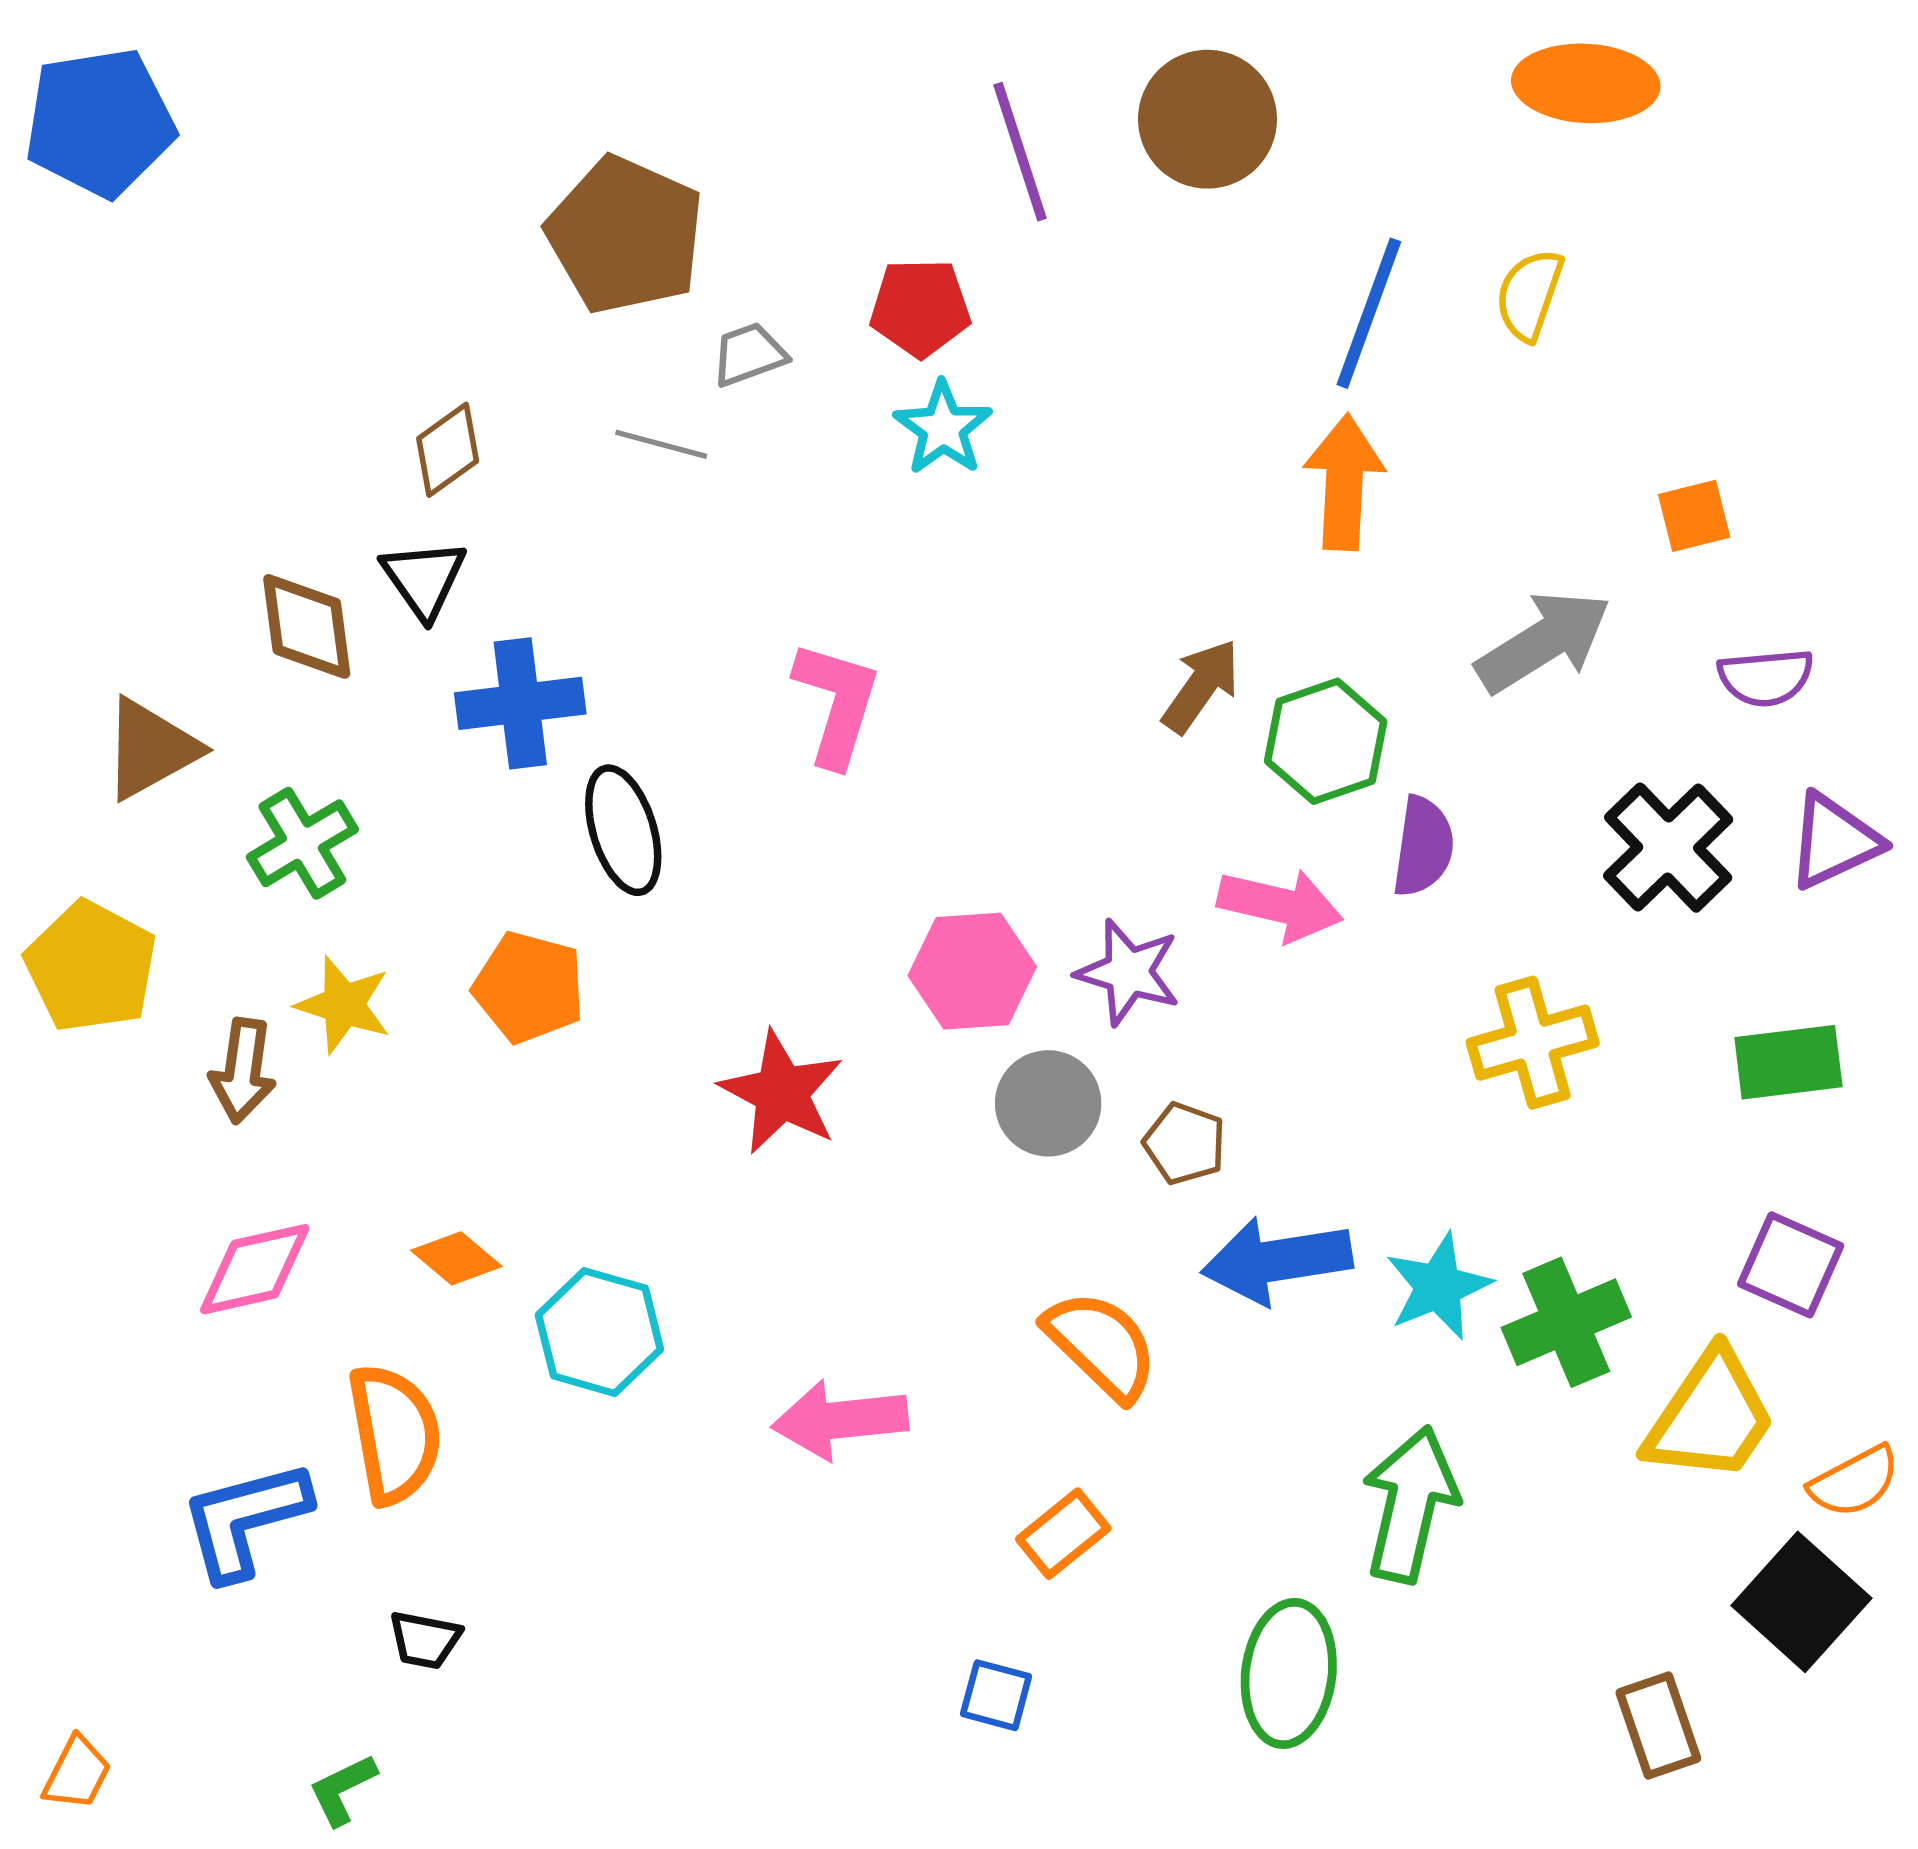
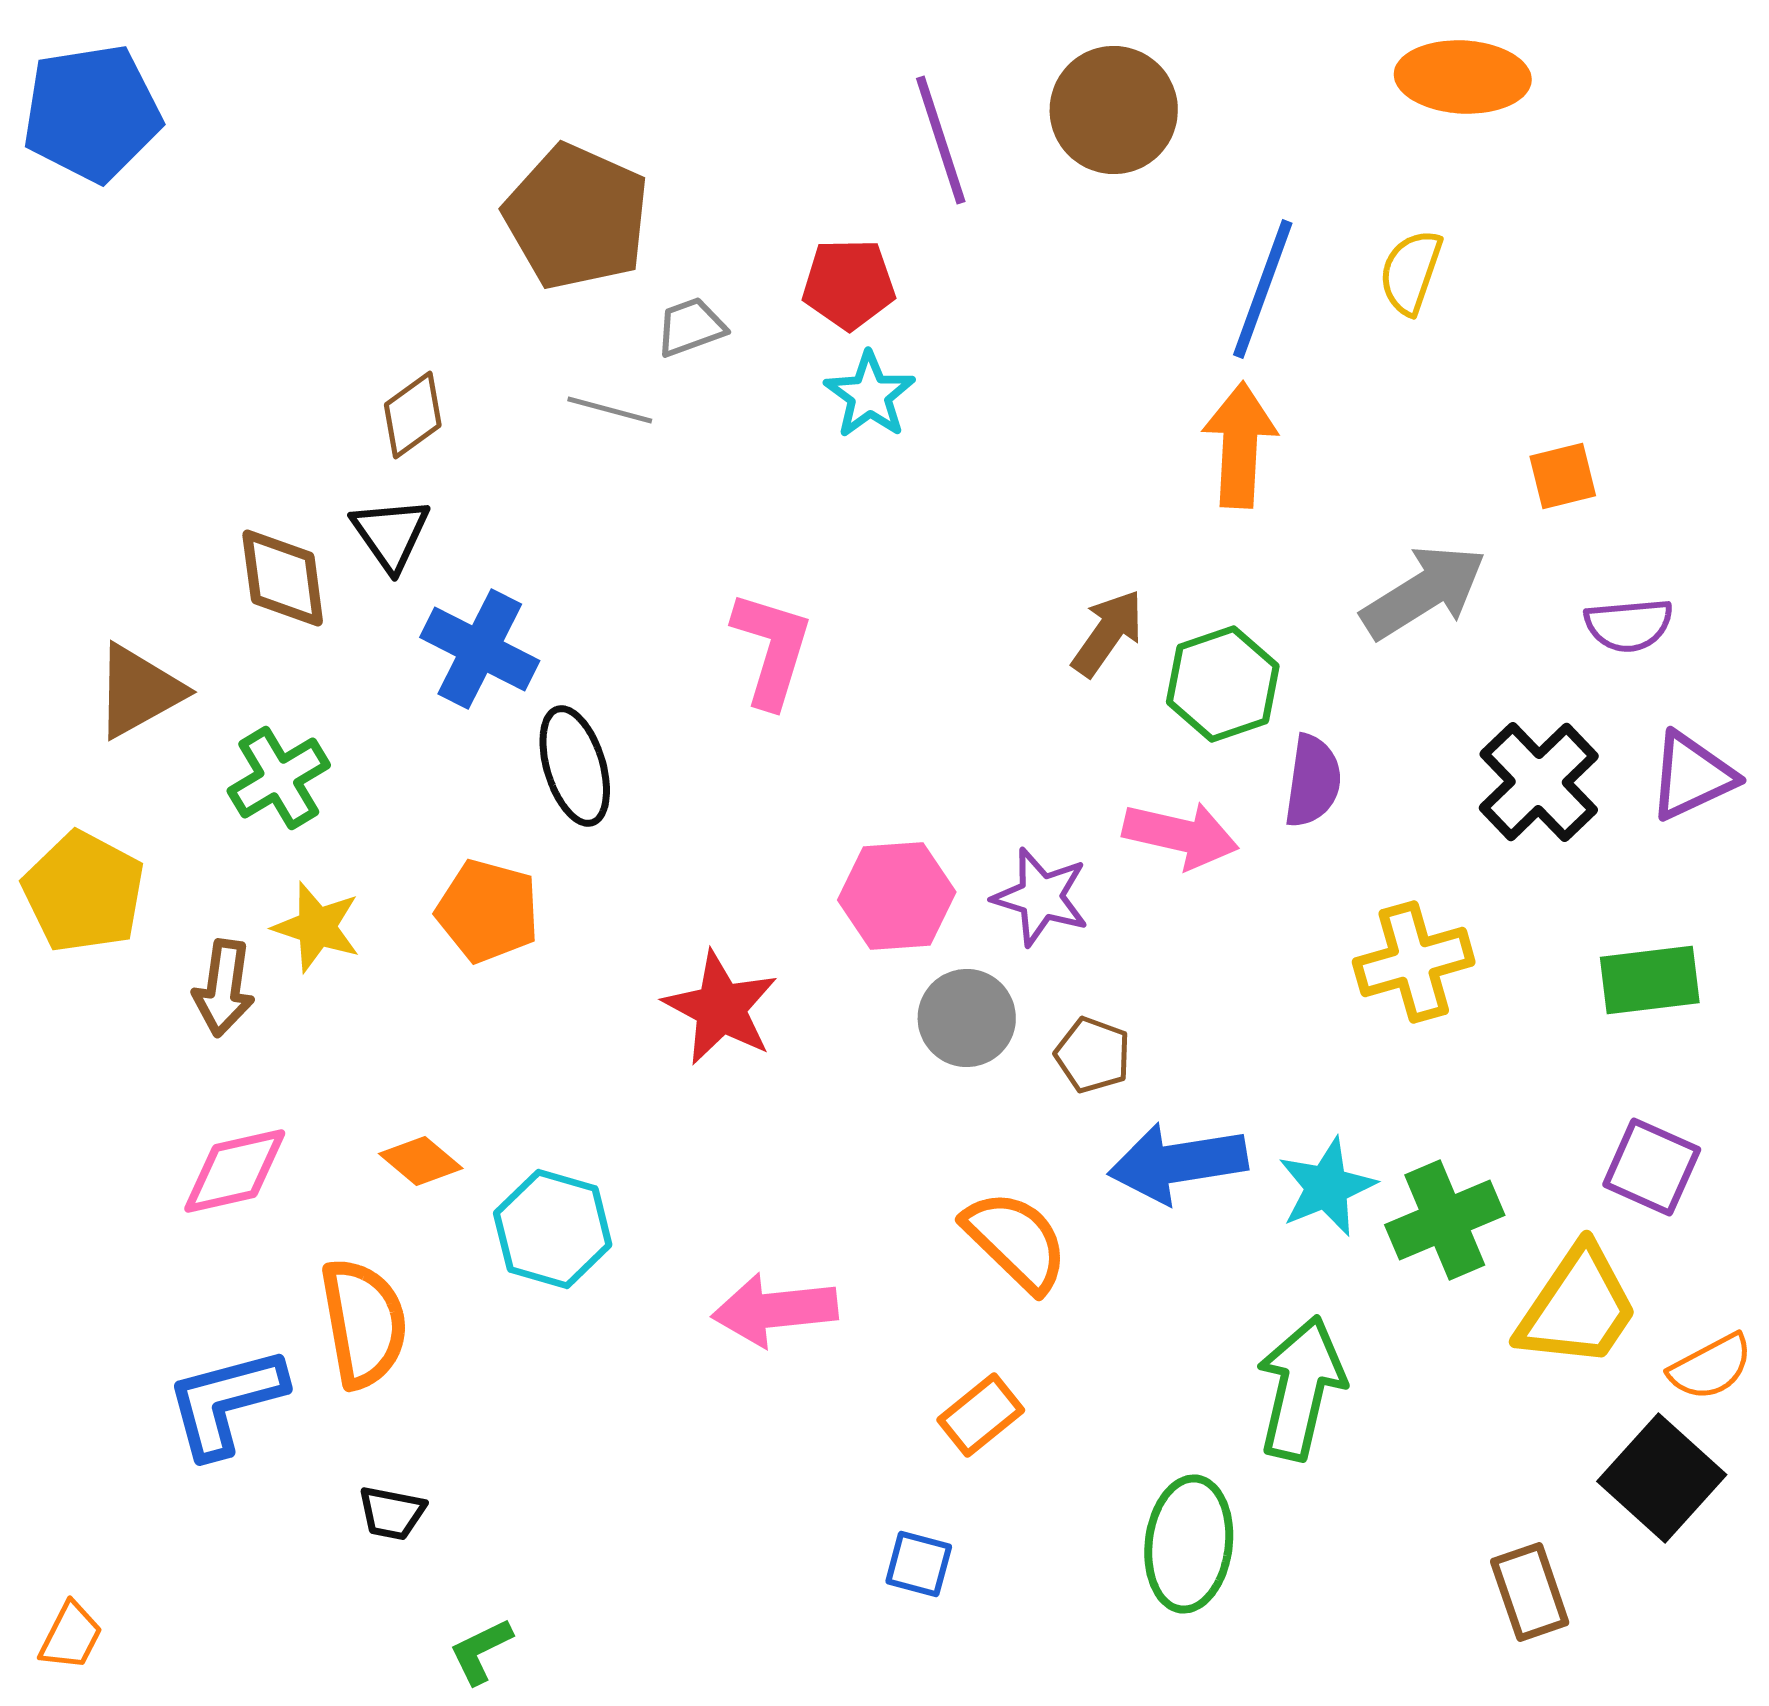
blue cross: (520, 703) -> (480, 649), turned 34
green L-shape: (343, 1789) -> (481, 1651), moved

